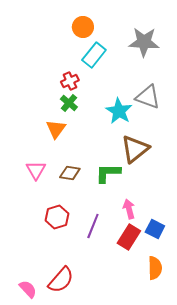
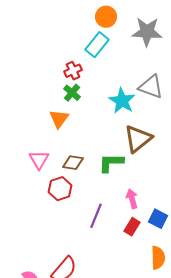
orange circle: (83, 27) -> (106, 17), moved
red hexagon: (57, 217) -> (60, 189), moved
red rectangle: (129, 237) -> (132, 227), size x0.7

